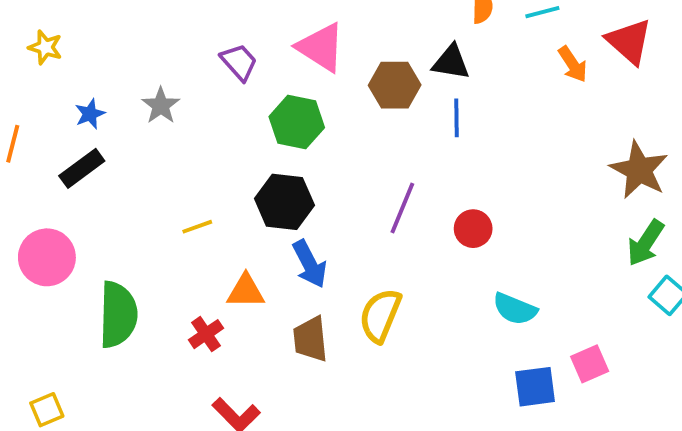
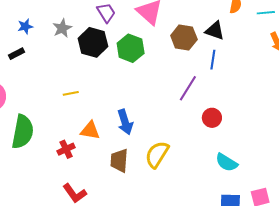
black rectangle: (82, 168) -> (16, 54), size x0.7
black hexagon: (284, 202) -> (93, 42), moved
purple line: (402, 208) -> (188, 88), moved

